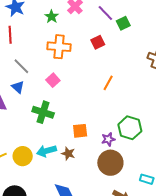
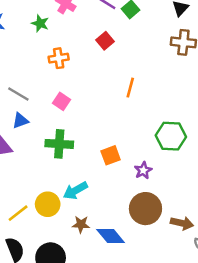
orange cross: (59, 47) -> (59, 58), size x0.7
blue triangle: (18, 87) -> (20, 121), turned -48
purple star: (108, 139) -> (143, 170), moved
brown star: (68, 154) -> (81, 224), moved
brown circle: (110, 163) -> (145, 209), moved

